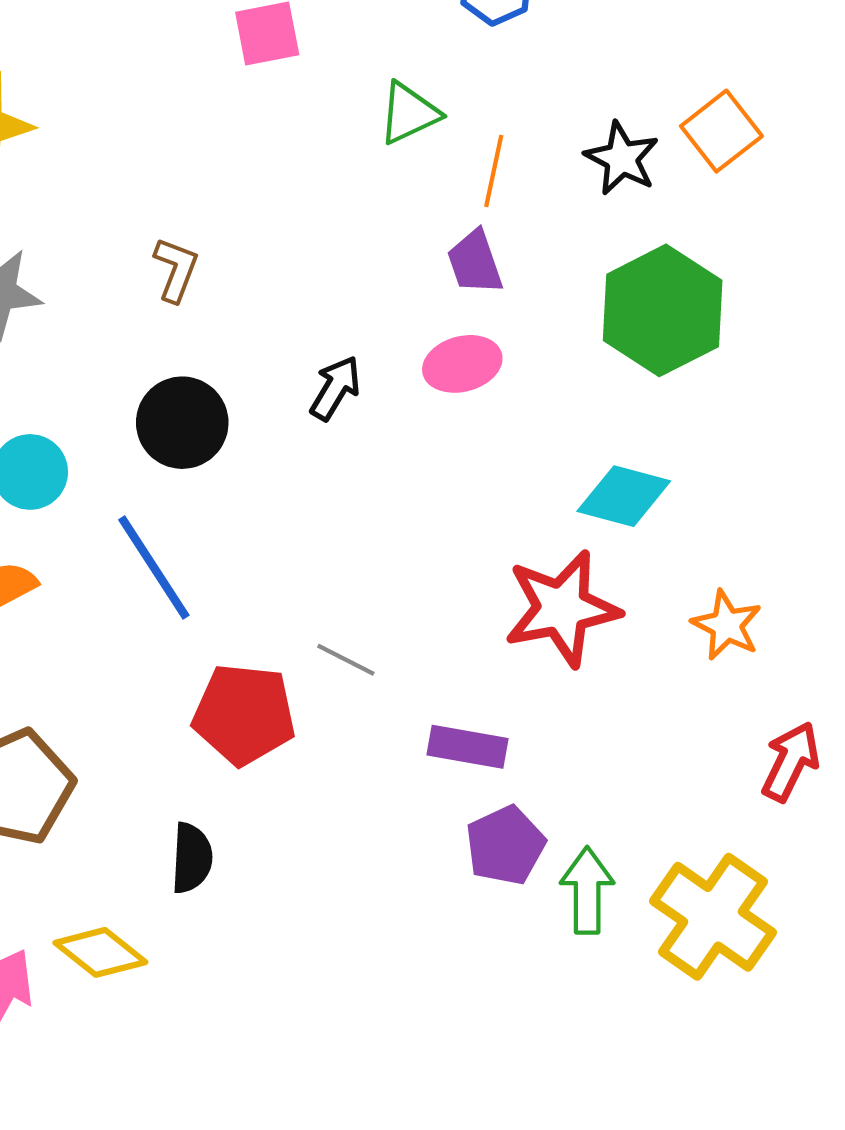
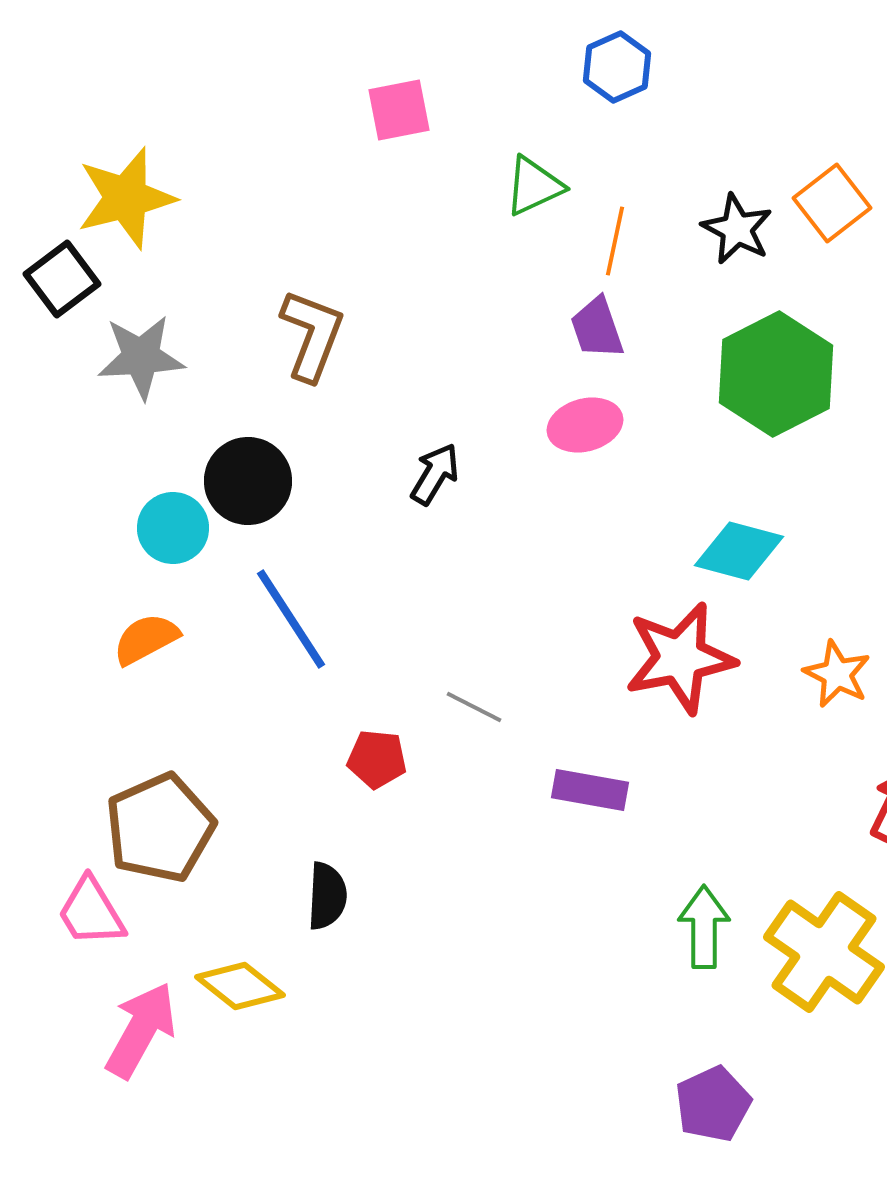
brown L-shape: (176, 270) -> (312, 335), size x1.5
black arrow: (335, 388) -> (435, 474), moved
black circle: (182, 423) -> (248, 481), moved
red pentagon: (244, 714) -> (377, 759), size x0.6
purple pentagon: (505, 845) -> (713, 1104), moved

